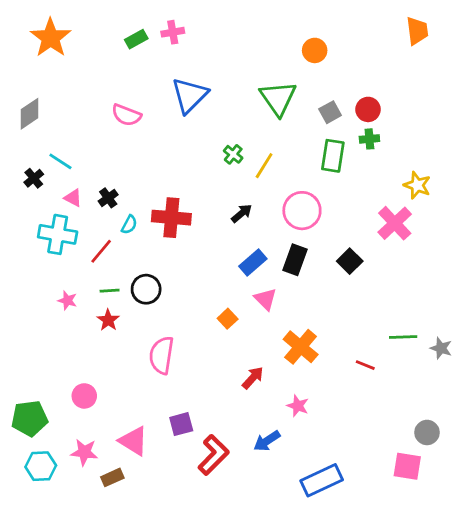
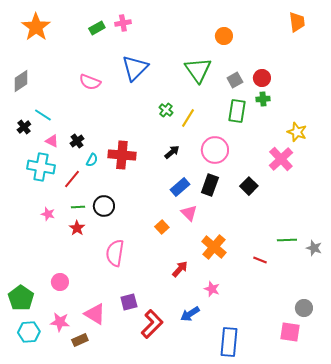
green pentagon: (29, 418) -> (21, 298), turned -30
blue rectangle: (322, 480) -> (229, 342), turned -60

